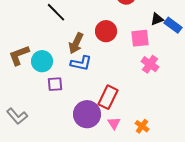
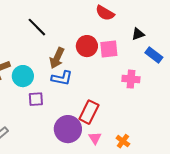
blue rectangle: (173, 25) -> (154, 55), moved
pink square: (140, 38) -> (109, 49), moved
pink cross: (150, 64) -> (131, 79), turned -30

